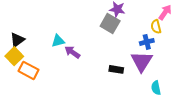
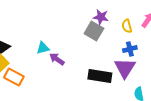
yellow semicircle: (156, 27) -> (127, 26), moved
black rectangle: (116, 69) -> (100, 76), size x1.6

